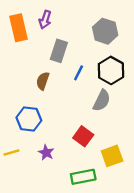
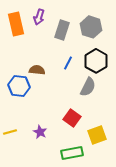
gray rectangle: (59, 51) -> (62, 30), moved
brown semicircle: (43, 81) -> (37, 70), turned 77
blue hexagon: (29, 119) -> (19, 86), moved

